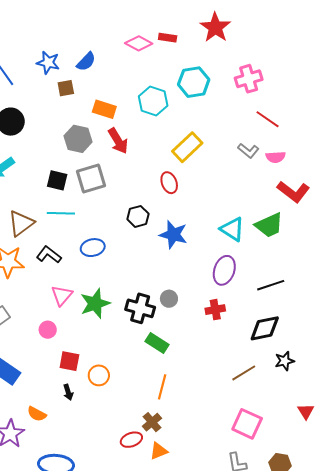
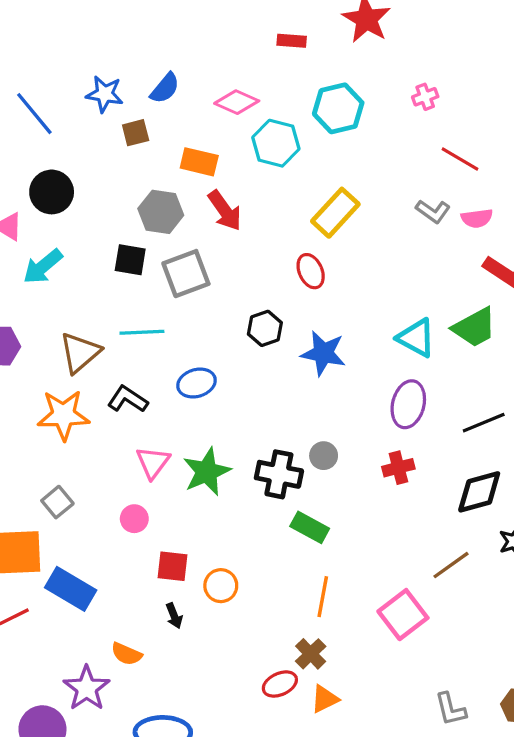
pink diamond: (139, 43) -> (237, 102), moved
pink cross: (249, 79) -> (425, 97), size x0.6
black square: (57, 180) -> (130, 260), moved
pink square: (247, 424) -> (403, 615), moved, turned 32

